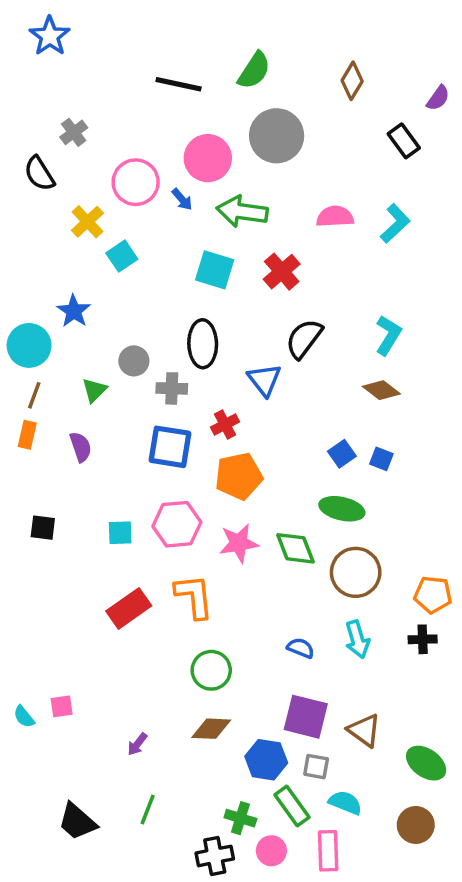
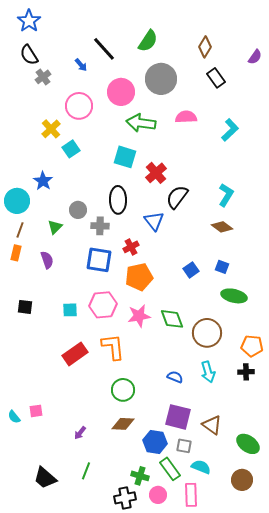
black line: (179, 84) -> (104, 49), turned 36
black rectangle: (404, 141) -> (216, 78), moved
black semicircle: (39, 174) -> (29, 55), moved
blue arrow: (182, 199) -> (81, 65), moved
pink semicircle: (335, 217) -> (186, 117), moved
red cross: (282, 272) -> (156, 173), moved
blue square: (342, 454) -> (191, 270), moved
green ellipse: (342, 509) -> (234, 296), moved

